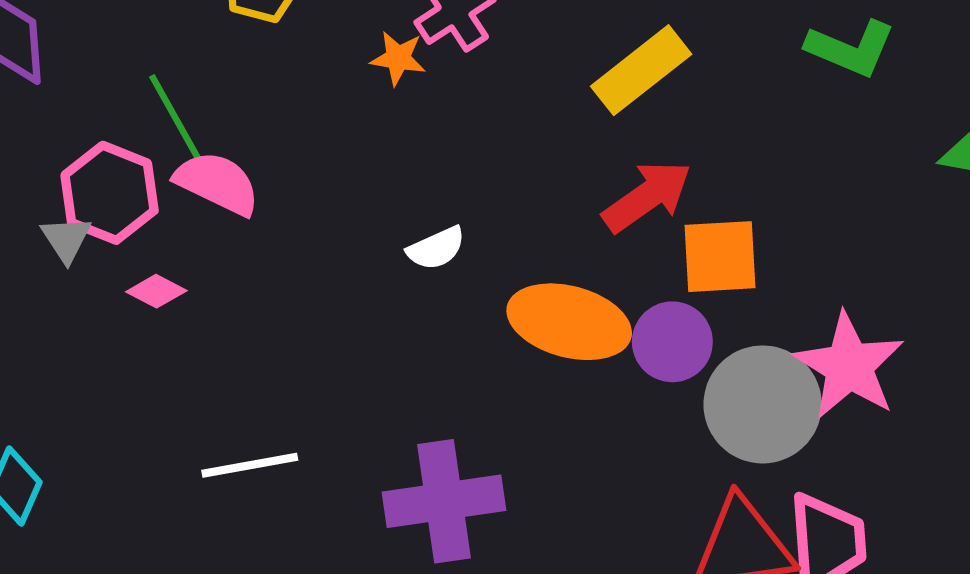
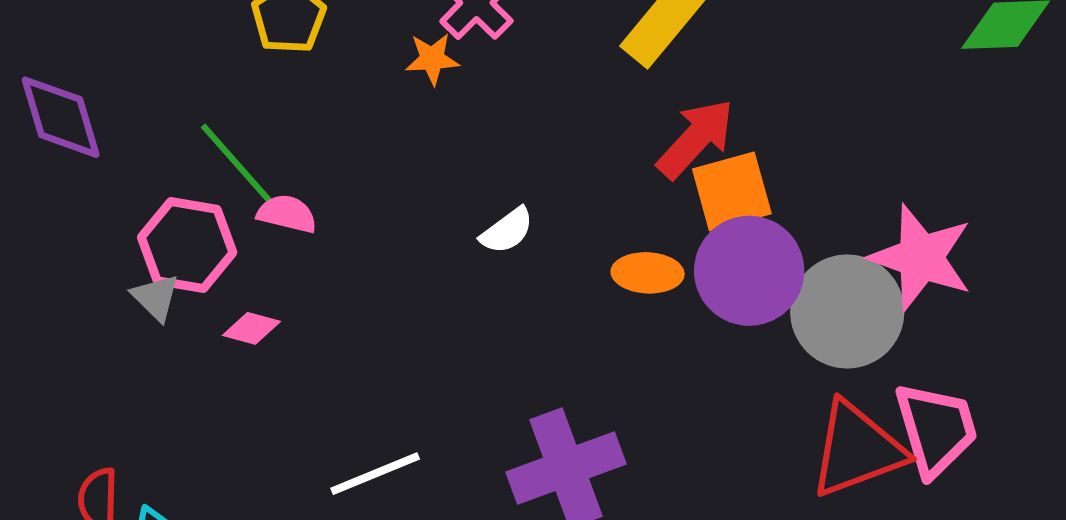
pink semicircle: (217, 183) -> (287, 214), size x0.7
orange square: (720, 257) -> (732, 191), moved
orange ellipse: (569, 322) -> (648, 273), size x0.6
purple circle: (672, 342) -> (749, 271), size x1.4

